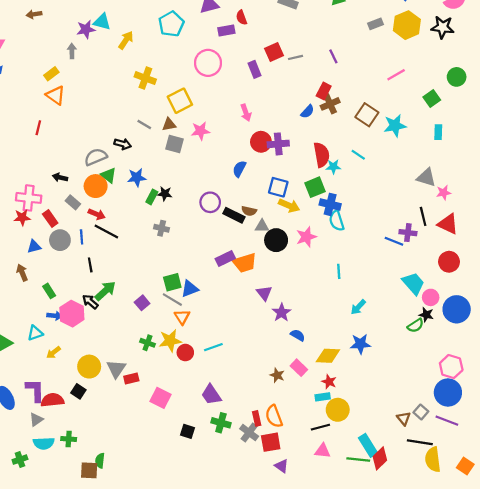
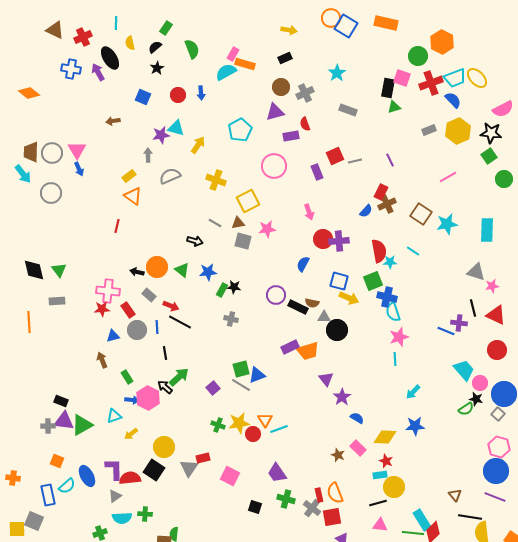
green square: (432, 99) -> (489, 156), moved
cyan rectangle: (438, 132) -> (487, 230), size x1.6
gray semicircle: (96, 157) -> (170, 176), moved
orange circle: (96, 186) -> (157, 267), moved
pink star: (306, 237) -> (399, 337), moved
orange triangle: (182, 317) -> (265, 420), moved
gray triangle: (116, 369) -> (189, 468), moved
black square: (78, 391) -> (154, 470), size x1.5
gray square: (421, 412) -> (498, 414), moved

